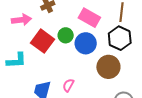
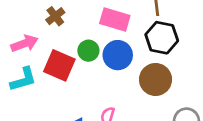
cyan L-shape: (16, 61) -> (23, 79), moved

